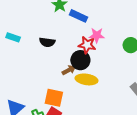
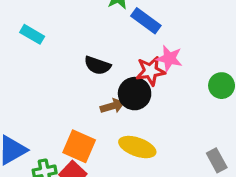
black semicircle: (47, 42) -> (97, 65), moved
red star: (87, 45) -> (151, 71), turned -30
yellow ellipse: (87, 79) -> (137, 147), moved

